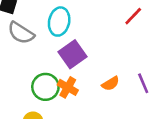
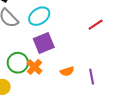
cyan ellipse: (59, 22) -> (39, 16), turned 30

